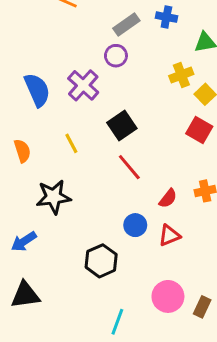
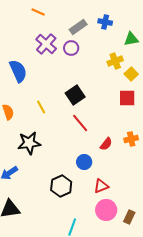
purple cross: (83, 85) -> (46, 44), moved
red square: (199, 130) -> (127, 98), turned -30
red triangle: (169, 236) -> (101, 186), moved

